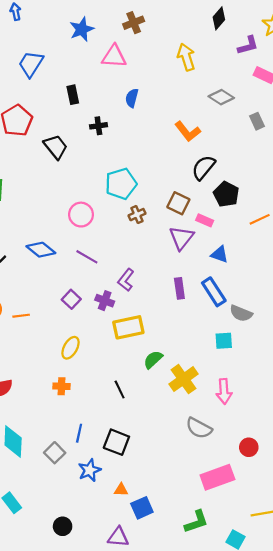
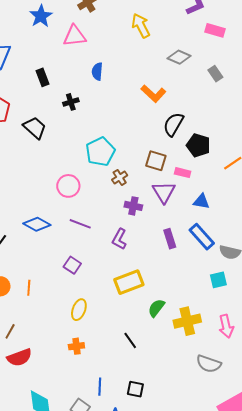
purple cross: (105, 301) -> (133, 206), moved
orange line: (21, 316) -> (29, 288), turned -70
yellow cross: (184, 379) -> (187, 321), turned 32
black square: (116, 442) -> (135, 389), size x0.7

